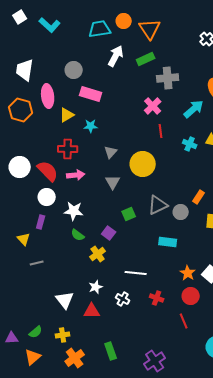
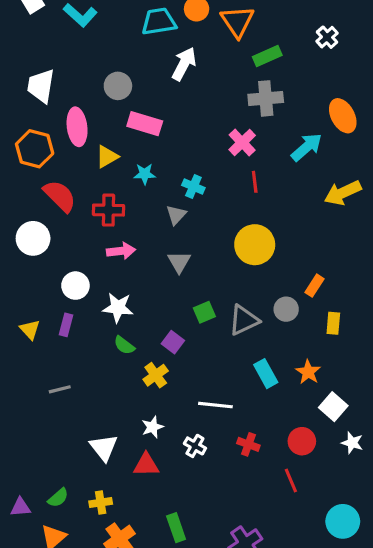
green rectangle: (146, 59) -> (267, 56), moved
cyan cross: (190, 144) -> (193, 187), moved
yellow circle: (143, 164) -> (255, 245), moved
red semicircle: (48, 171) -> (60, 196), moved
gray triangle: (158, 205) -> (244, 320), moved
yellow triangle: (24, 239) -> (30, 330), moved
cyan rectangle: (168, 242) -> (266, 374), moved, turned 54
orange star: (188, 273) -> (308, 372), moved

